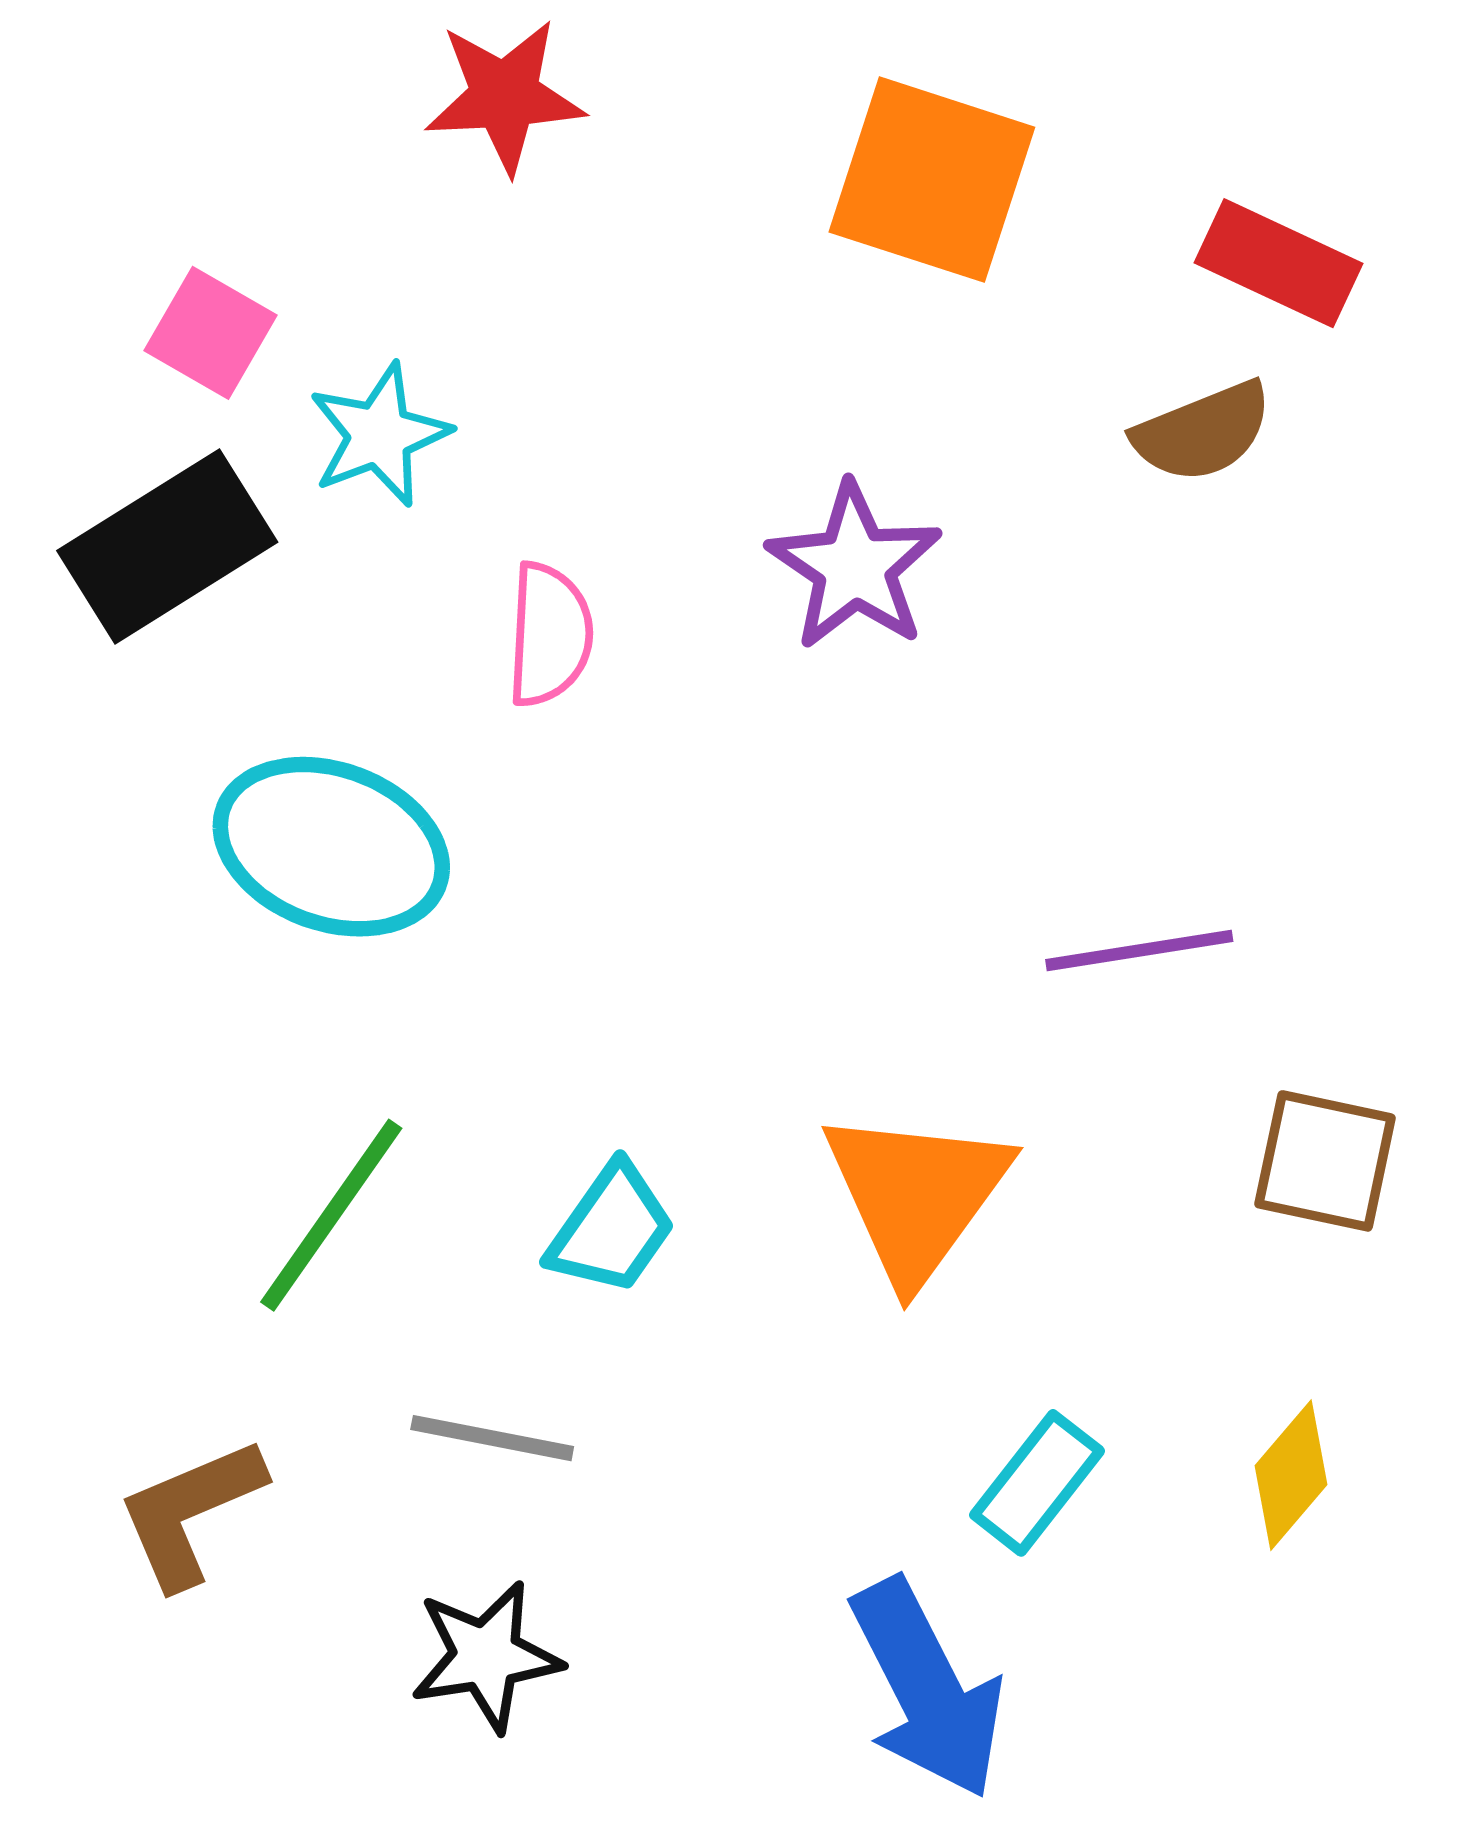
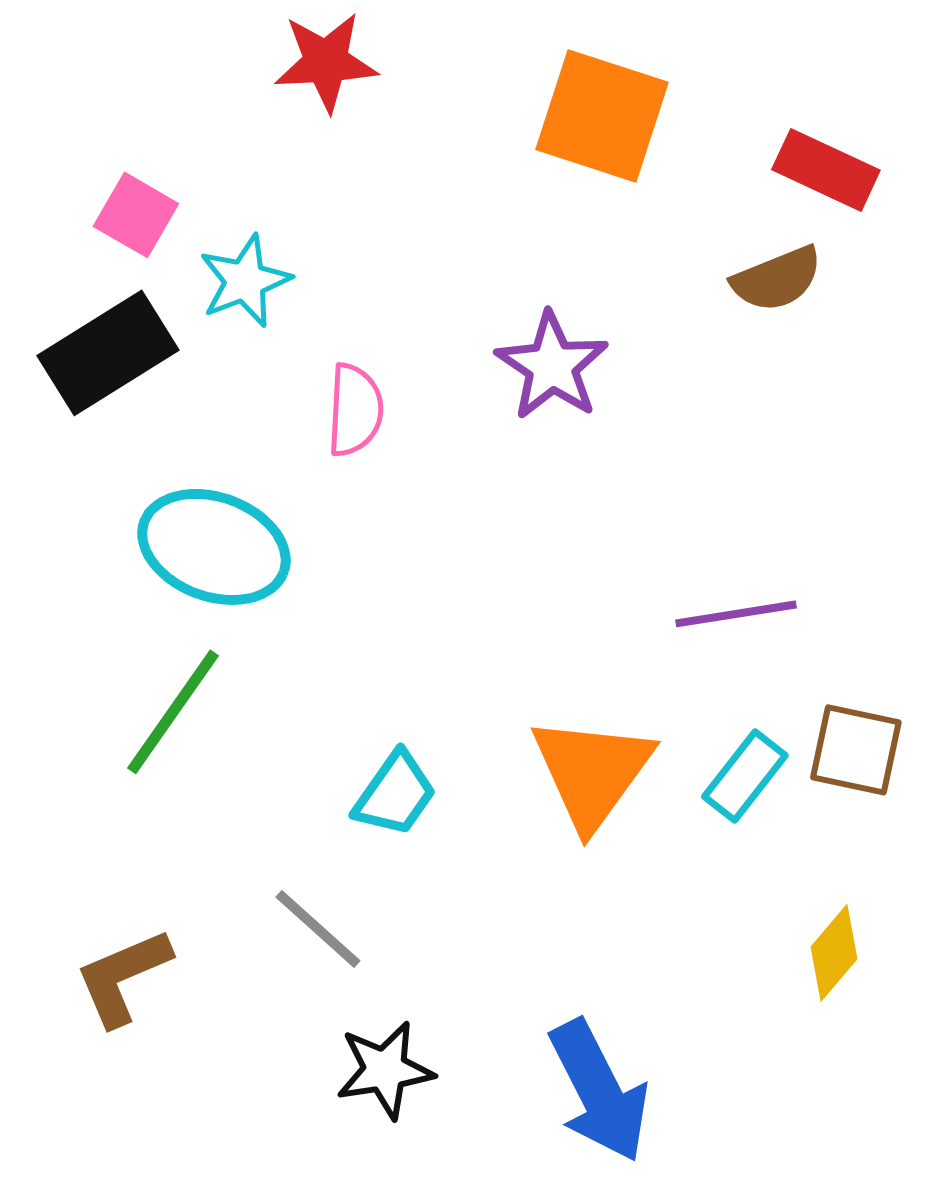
green line: (331, 1215) -> (173, 712), moved
gray line: (492, 1438) -> (318, 929), turned 31
cyan rectangle: (1037, 1483) -> (745, 776), moved
black star: (486, 1656) -> (385, 1070), moved

